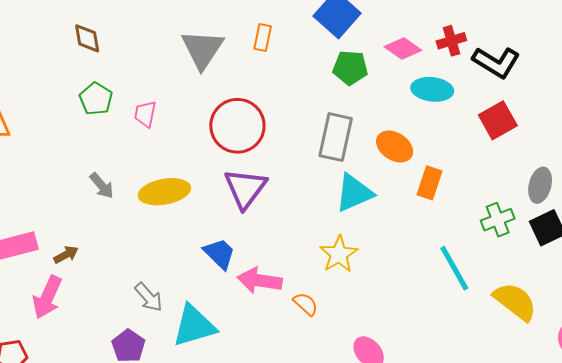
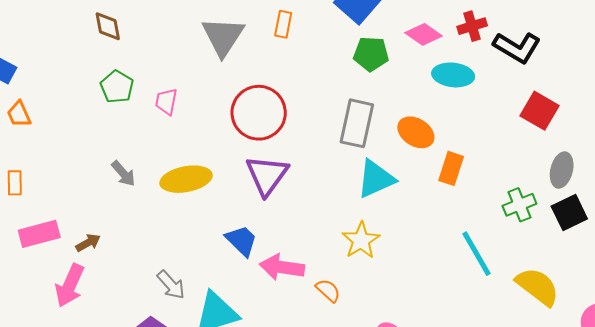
red square: (498, 120) -> (539, 111), moved, turned -30

